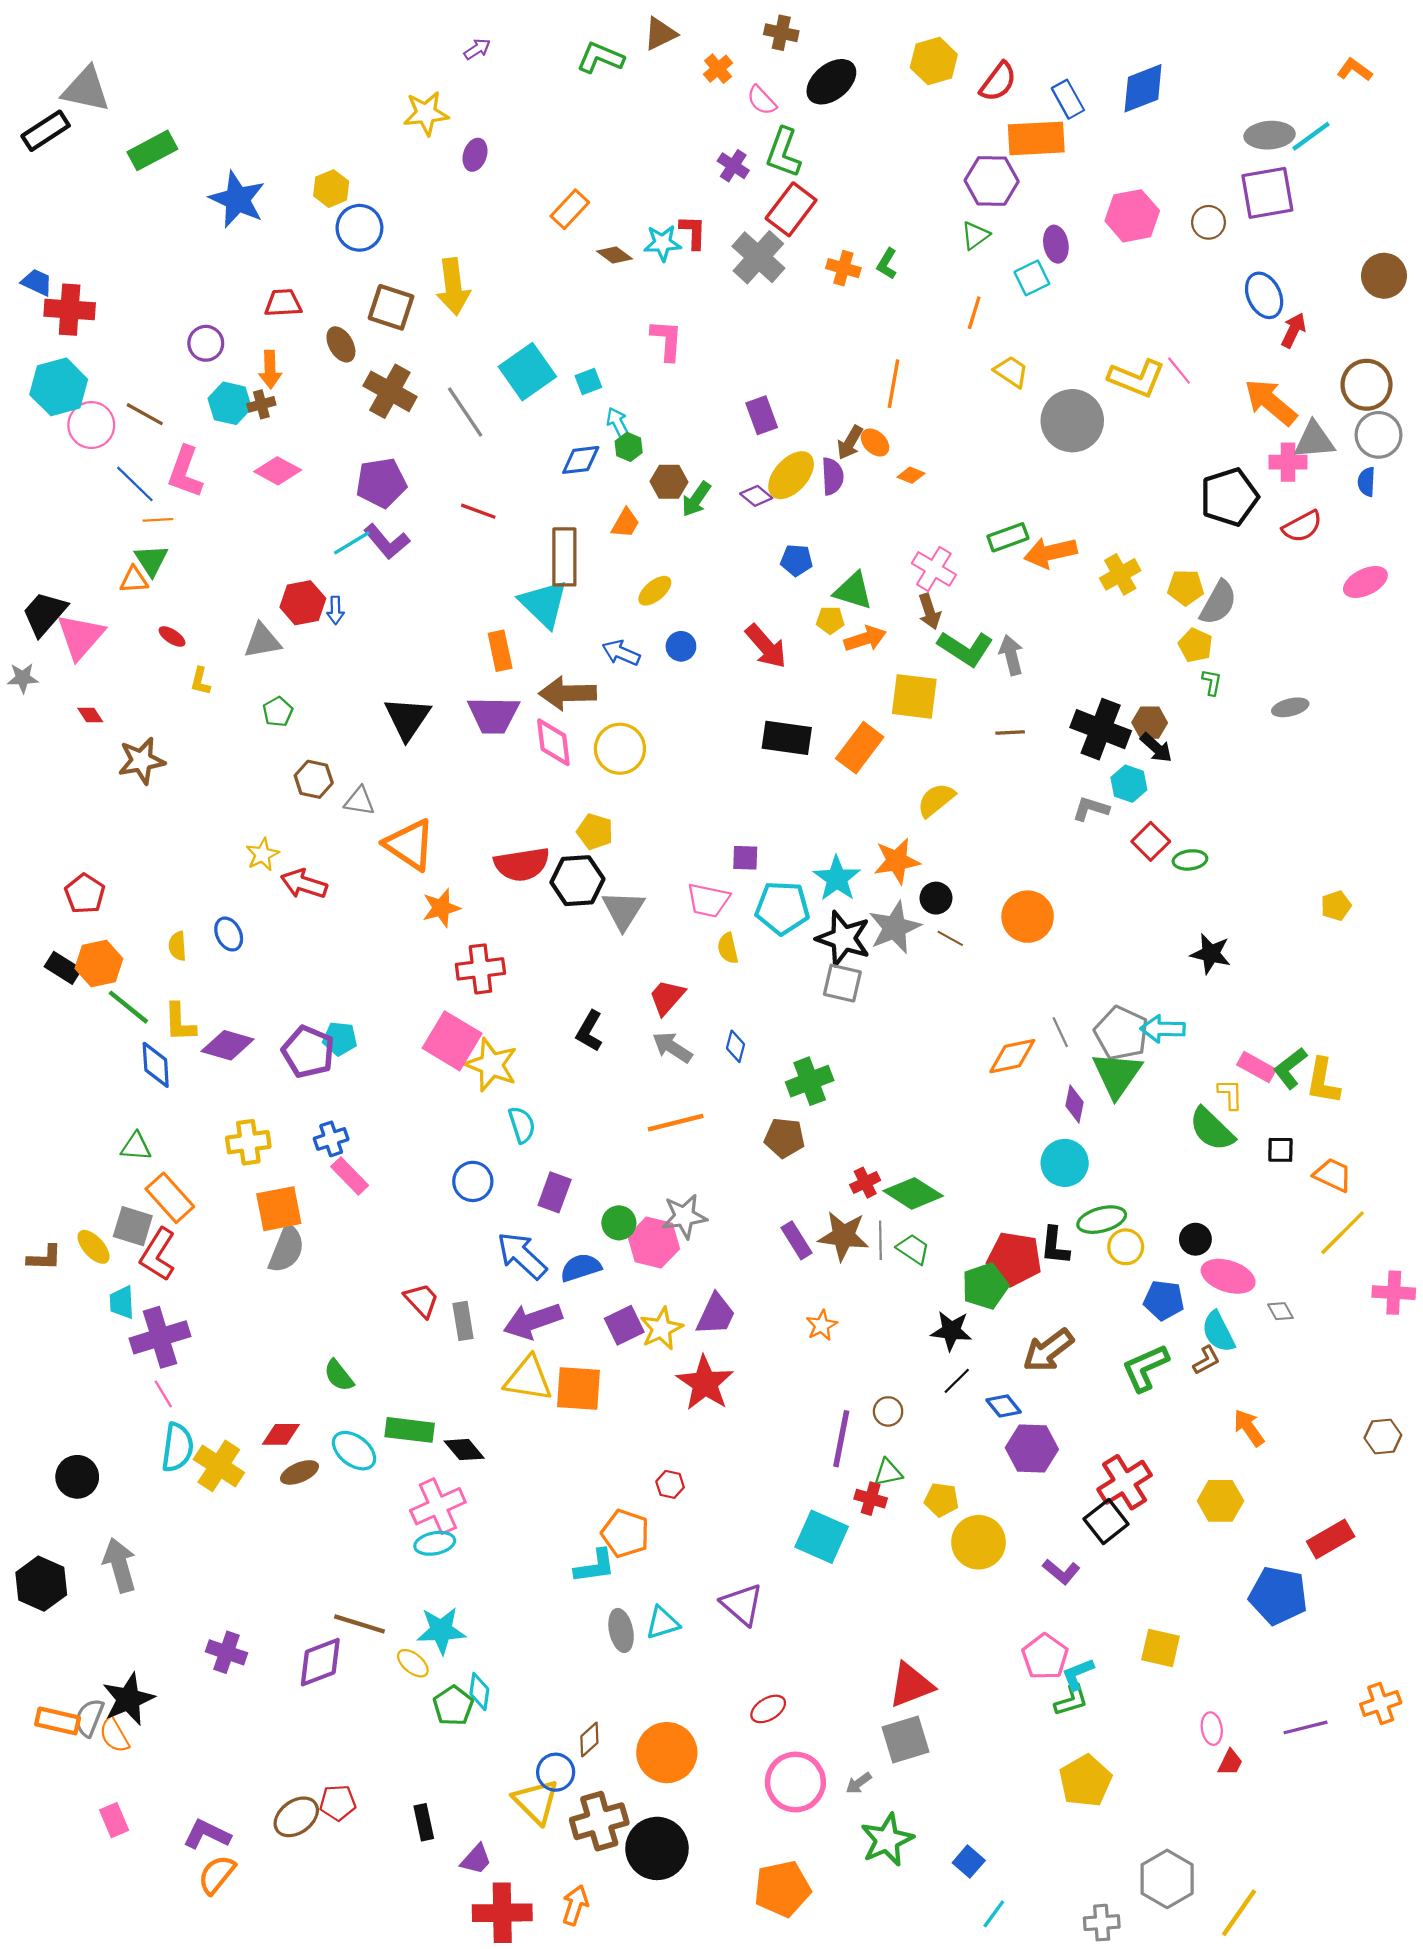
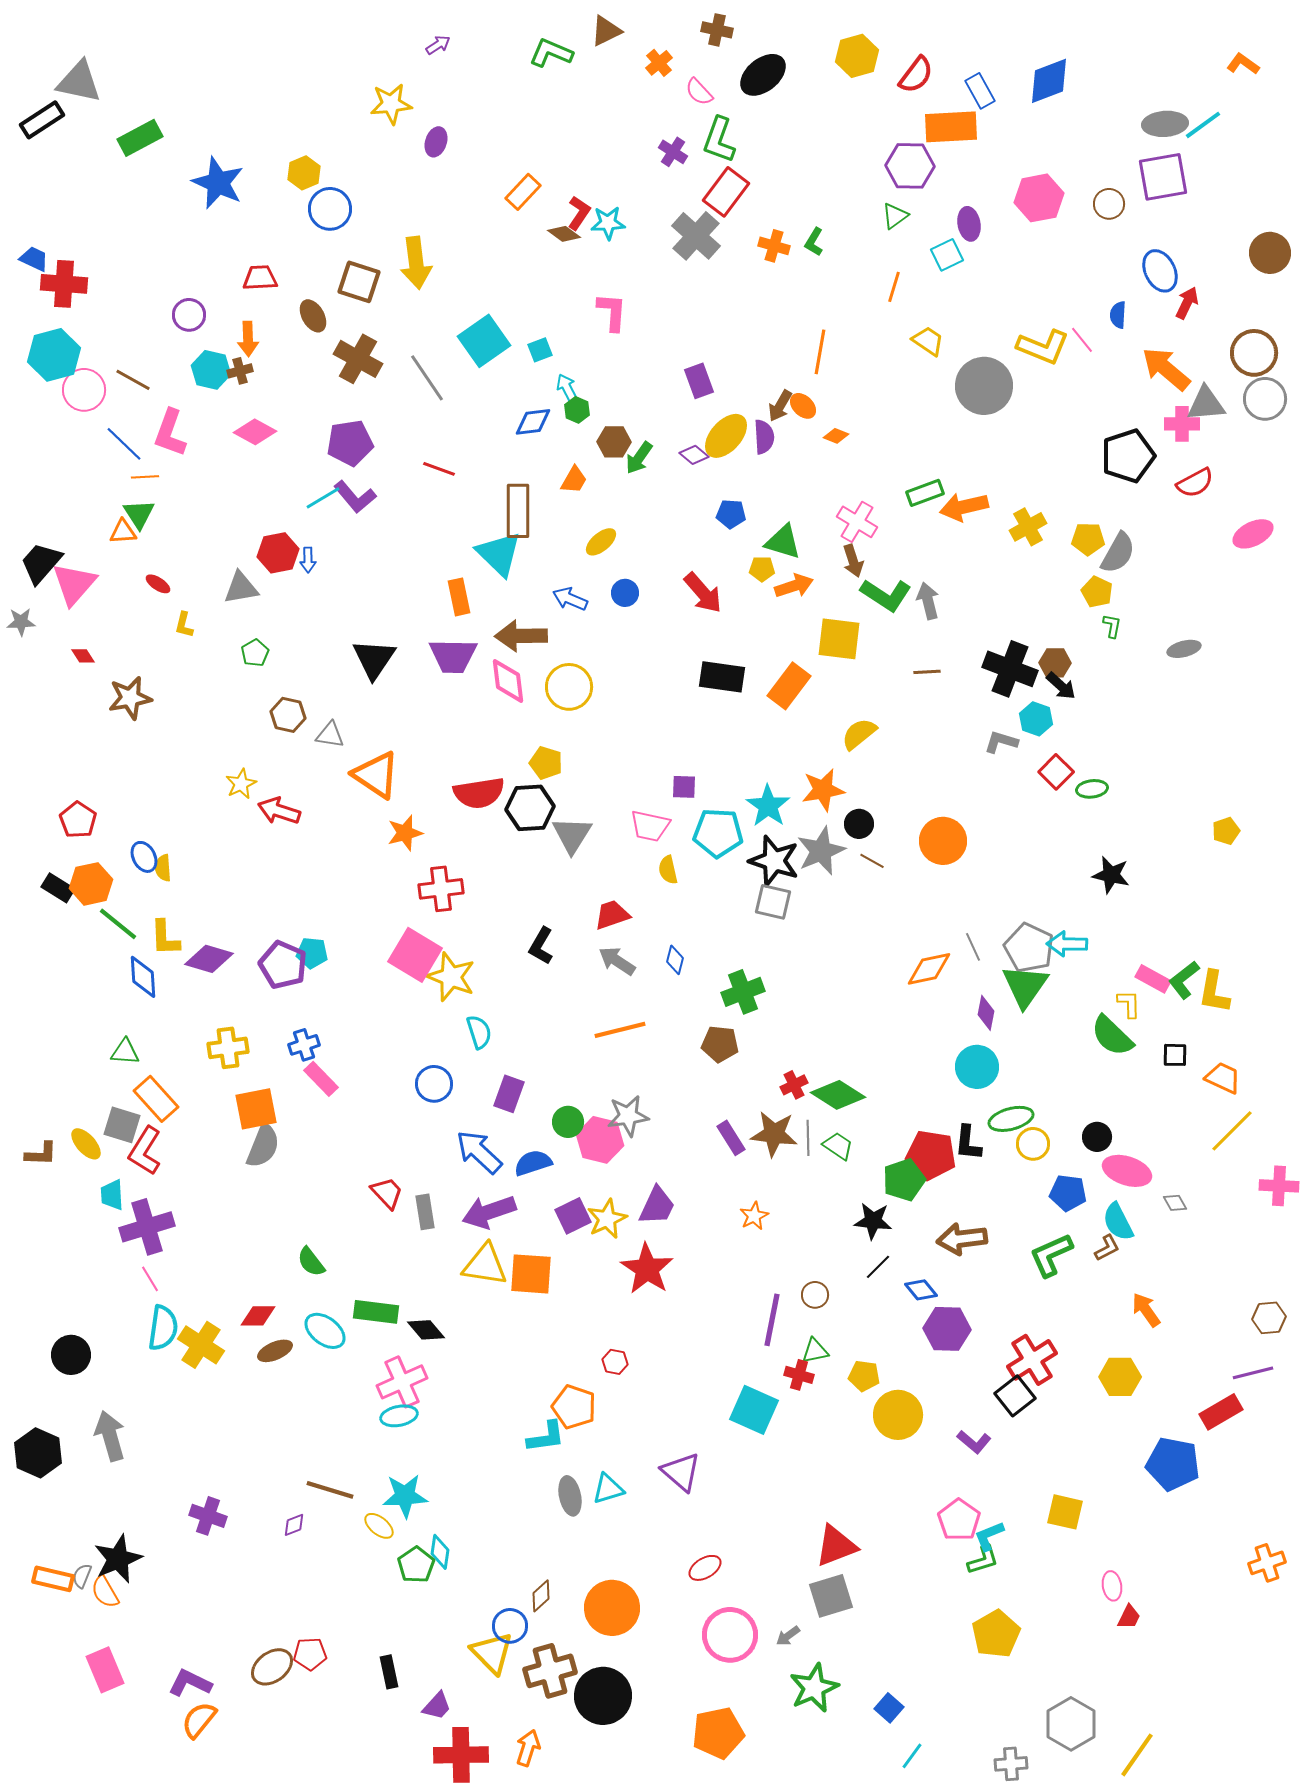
red L-shape: (693, 232) -> (579, 213), moved, turned 32
blue semicircle: (1367, 482) -> (1118, 315), moved
blue ellipse: (229, 934) -> (144, 857), moved
red trapezoid: (667, 997) -> (612, 915), turned 30
brown arrow: (1048, 1350) -> (962, 1239), turned 30
purple diamond: (320, 1662) -> (294, 1525), size x0.5
gray semicircle: (89, 1718) -> (82, 1576), size x0.7
purple line: (1305, 1727) -> (1253, 1373), moved
pink rectangle: (114, 1820) -> (105, 1670), size x1.4

